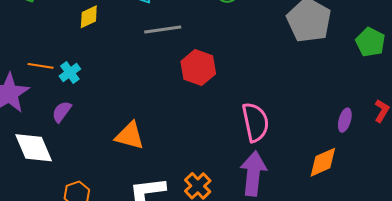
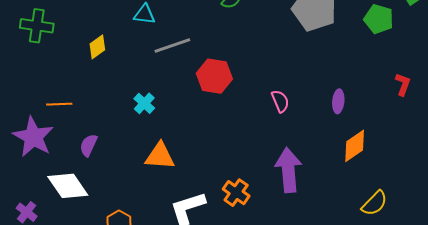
cyan cross: (70, 73) -> (144, 103), moved
purple ellipse: (345, 120) -> (338, 101), moved
pink semicircle: (255, 122) -> (280, 101), moved, size x0.6

